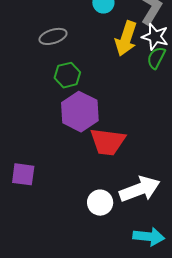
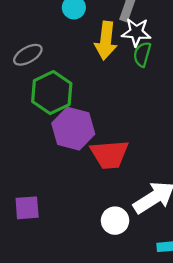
green hexagon: (67, 75) -> (52, 93), size x1.5

